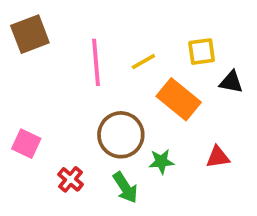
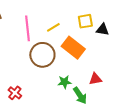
black triangle: (231, 82) -> (103, 30), moved
brown circle: (121, 135) -> (42, 55), moved
green arrow: (125, 188) -> (80, 95), moved

